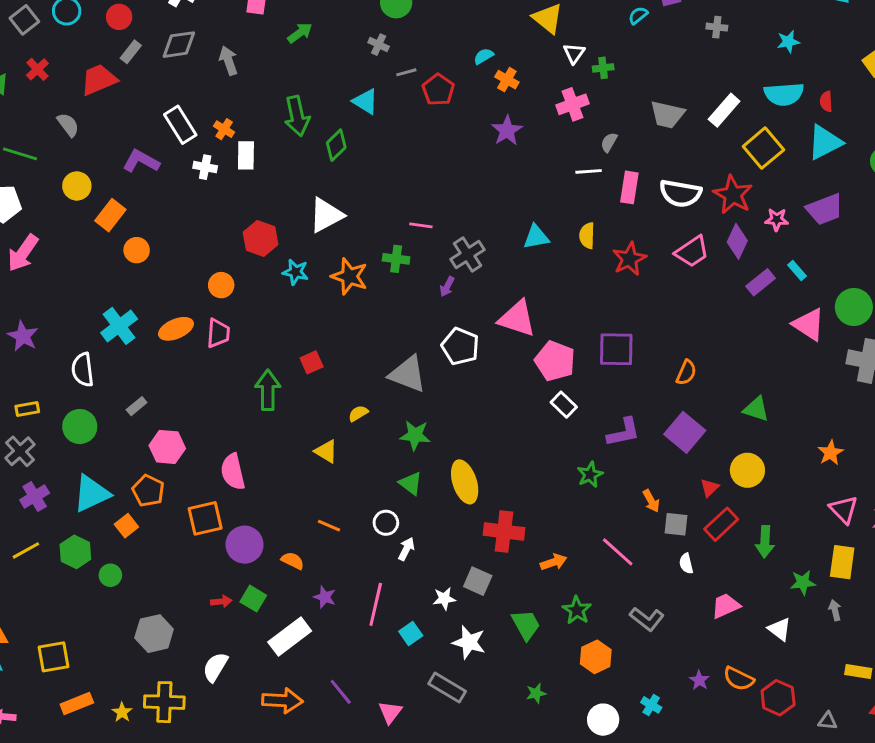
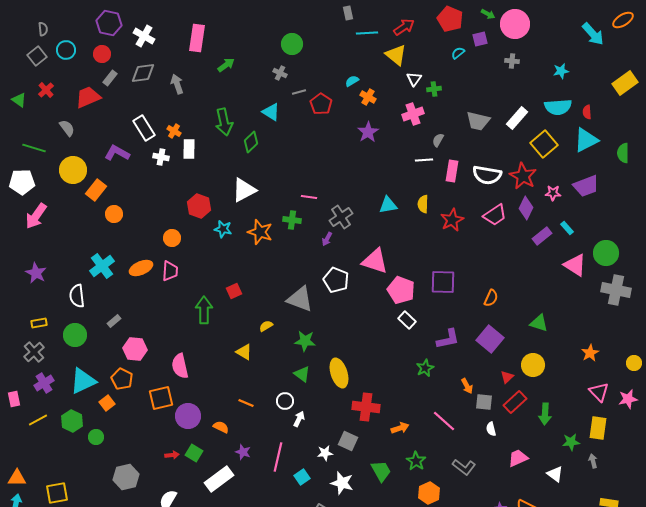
yellow circle: (77, 186) -> (73, 170), size x1.4

